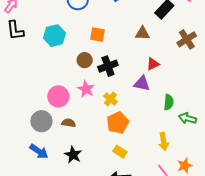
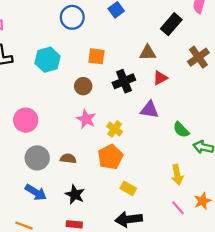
red triangle: (153, 64) -> (160, 78), moved
black cross: (108, 66) -> (124, 81), moved
pink circle: (58, 96) -> (26, 120), moved
green semicircle: (169, 102) -> (181, 130), turned 133
orange pentagon: (118, 123) -> (110, 157), moved

